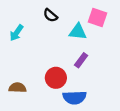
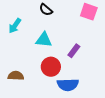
cyan triangle: (78, 32) -> (44, 40), moved

